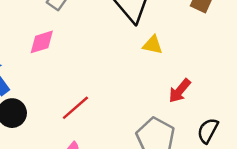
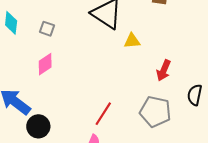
red line: (75, 108) -> (103, 114), moved

